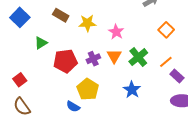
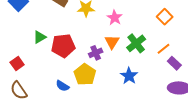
green triangle: (41, 43) -> (40, 37), moved
purple cross: (93, 59) -> (96, 53), moved
blue semicircle: (73, 106) -> (63, 86), moved

